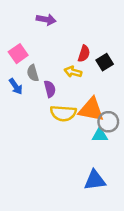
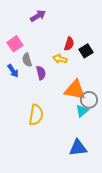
purple arrow: (46, 19) -> (38, 16), turned -42
yellow semicircle: (63, 113) -> (36, 115), moved, turned -85
cyan triangle: (100, 135) -> (82, 111), turned -40

